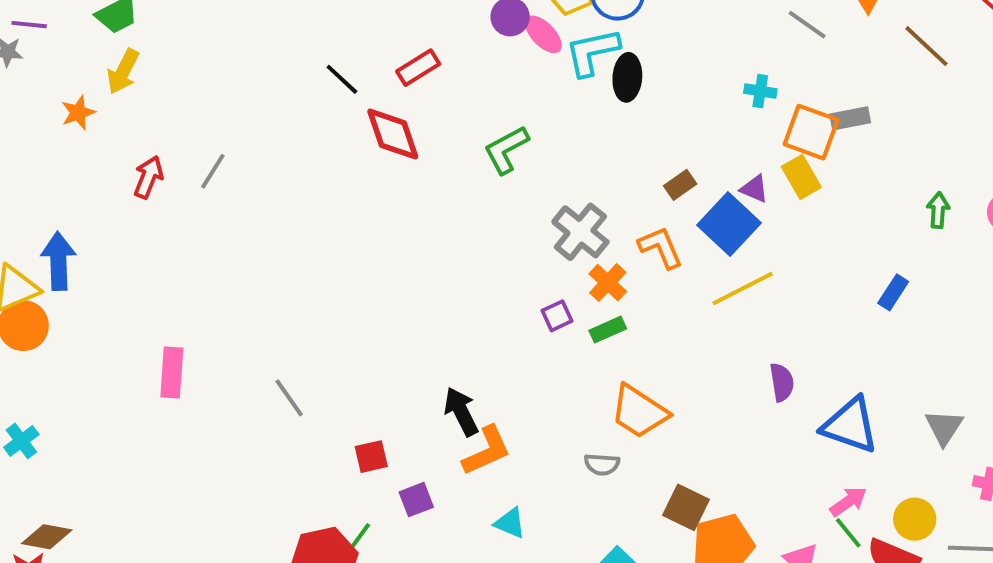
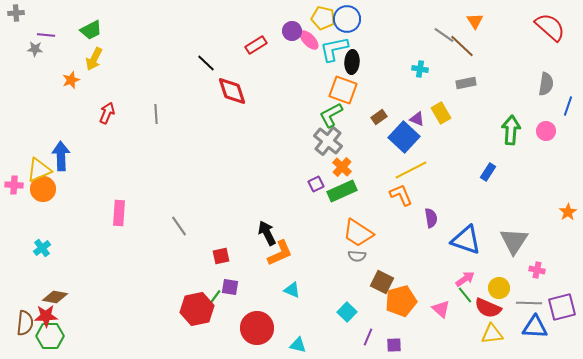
brown line: (926, 46) -> (462, 46), moved
red rectangle: (418, 68) -> (256, 45), moved
orange square: (811, 132) -> (343, 90), moved
green L-shape: (506, 150) -> (331, 115), moved
gray line: (213, 171) -> (156, 114), moved, turned -36
green arrow: (938, 210) -> (511, 130), size x1.6
orange L-shape: (661, 247) -> (401, 195), moved
green rectangle: (608, 330) -> (342, 191), size x1.6
gray triangle: (944, 427) -> (514, 241), size x1.4
gray semicircle: (602, 464) -> (357, 256), moved
purple square: (416, 500) -> (230, 287), moved, turned 30

